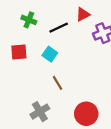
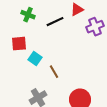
cyan square: (50, 54) -> (35, 59), moved

